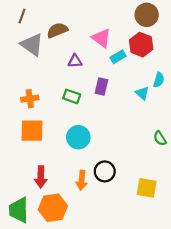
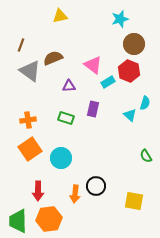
orange square: (32, 131) -> (30, 149), turned -35
cyan circle: (78, 137) -> (61, 158), moved

